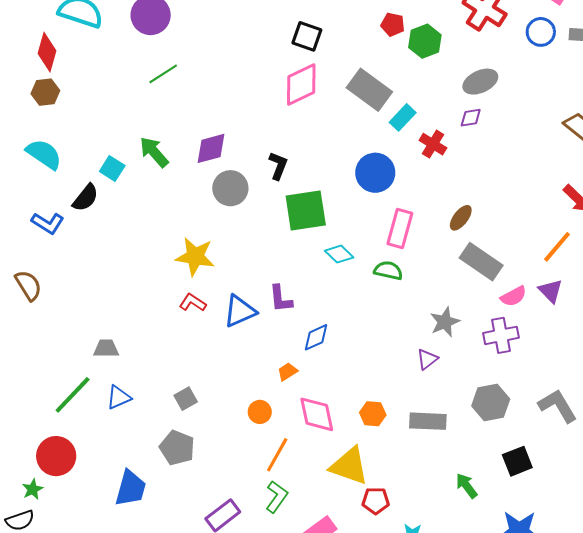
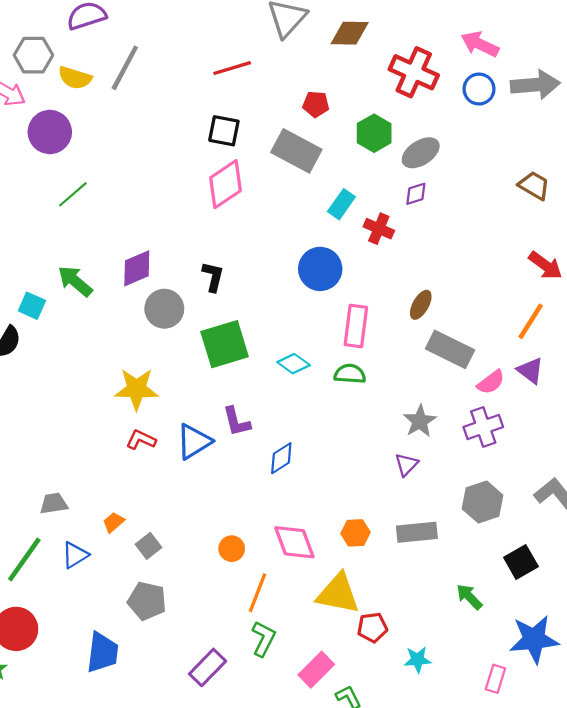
green hexagon: (425, 41) -> (374, 133), moved
gray rectangle: (369, 90) -> (296, 151), moved
green square: (306, 210) -> (225, 344), moved
orange trapezoid: (287, 372) -> (114, 522), moved

